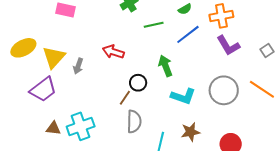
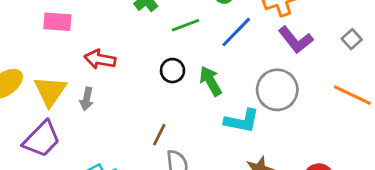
red arrow: (113, 52) -> (100, 59), moved
black circle: (138, 83) -> (173, 71), moved
gray circle: (224, 90) -> (277, 90), moved

